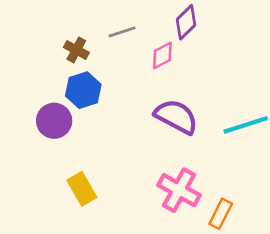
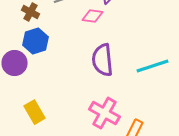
pink diamond: (162, 56) -> (92, 16), turned 35
purple semicircle: (176, 117) -> (102, 60), turned -124

